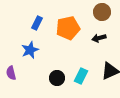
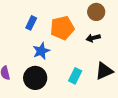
blue star: (30, 50) -> (41, 51), moved
black circle: (57, 78) -> (35, 78), moved, size x1.5

